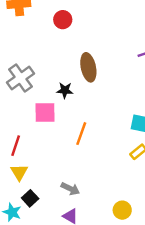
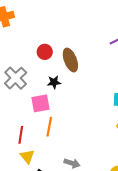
red circle: (63, 20) -> (45, 52), moved
orange line: (81, 134) -> (49, 127), moved

